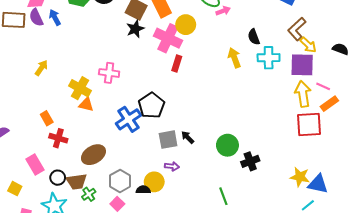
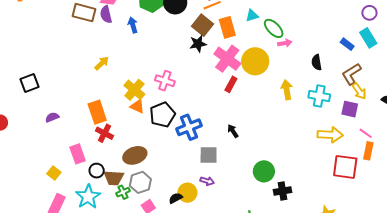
blue arrow: (55, 17) -> (133, 25), moved
yellow circle: (186, 25) -> (255, 61), moved, size x1.4
black semicircle: (254, 37) -> (317, 62), moved
purple square: (302, 65) -> (350, 109), size x0.7
yellow arrow: (303, 94) -> (330, 135), moved, turned 90
orange rectangle: (329, 104) -> (368, 151), turned -54
black pentagon: (151, 105) -> (162, 115), moved
orange rectangle: (47, 118) -> (97, 112), size x1.6
blue cross: (129, 119) -> (189, 127), moved
black arrow: (188, 137) -> (233, 131), moved
gray hexagon: (120, 181) -> (140, 182), moved
black semicircle: (143, 190) -> (176, 198), turned -40

